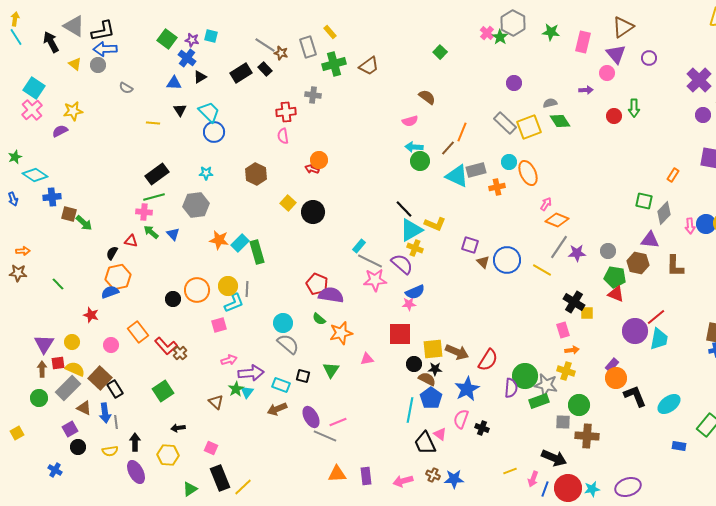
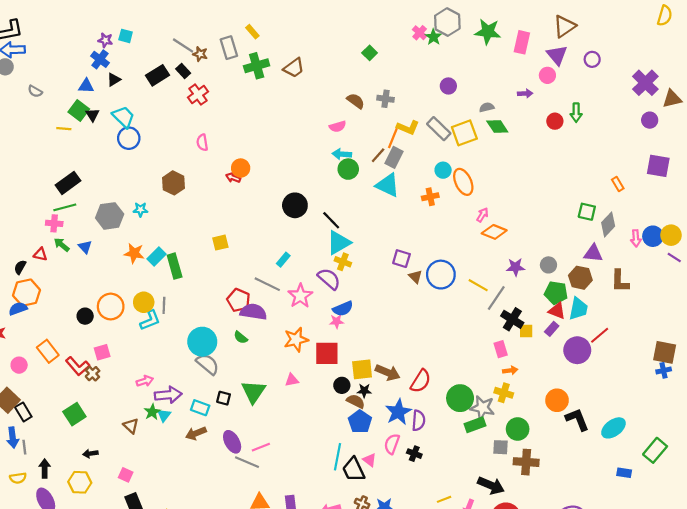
green star: (551, 32) -> (488, 32), size x1.4
green square: (167, 39) -> (79, 110), moved
gray cross: (313, 95) -> (385, 99), moved
red cross: (286, 112) -> (198, 95), moved, turned -30
gray rectangle: (476, 170) -> (394, 157), moved, turned -48
cyan star: (206, 173) -> (140, 210), moved
orange rectangle: (673, 175) -> (618, 184), turned -64
yellow square: (288, 203) -> (220, 243), moved, turned 35
black circle: (313, 212) -> (295, 205), moved
yellow L-shape: (435, 224) -> (408, 128), moved
gray line: (559, 247) -> (496, 298), moved
gray line: (370, 261) -> (267, 284), moved
pink star: (375, 280) -> (300, 296), turned -30
cyan circle: (283, 323) -> (202, 342), size x1.4
pink square: (219, 325) -> (102, 352), moved
orange star: (341, 333) -> (296, 340), moved
cyan trapezoid: (659, 339) -> (578, 309), moved
purple rectangle: (612, 365) -> (552, 329), moved
green triangle: (331, 370) -> (253, 392), size x1.4
purple semicircle: (511, 388) -> (419, 420), moved
cyan line: (410, 410) -> (338, 457), moved

